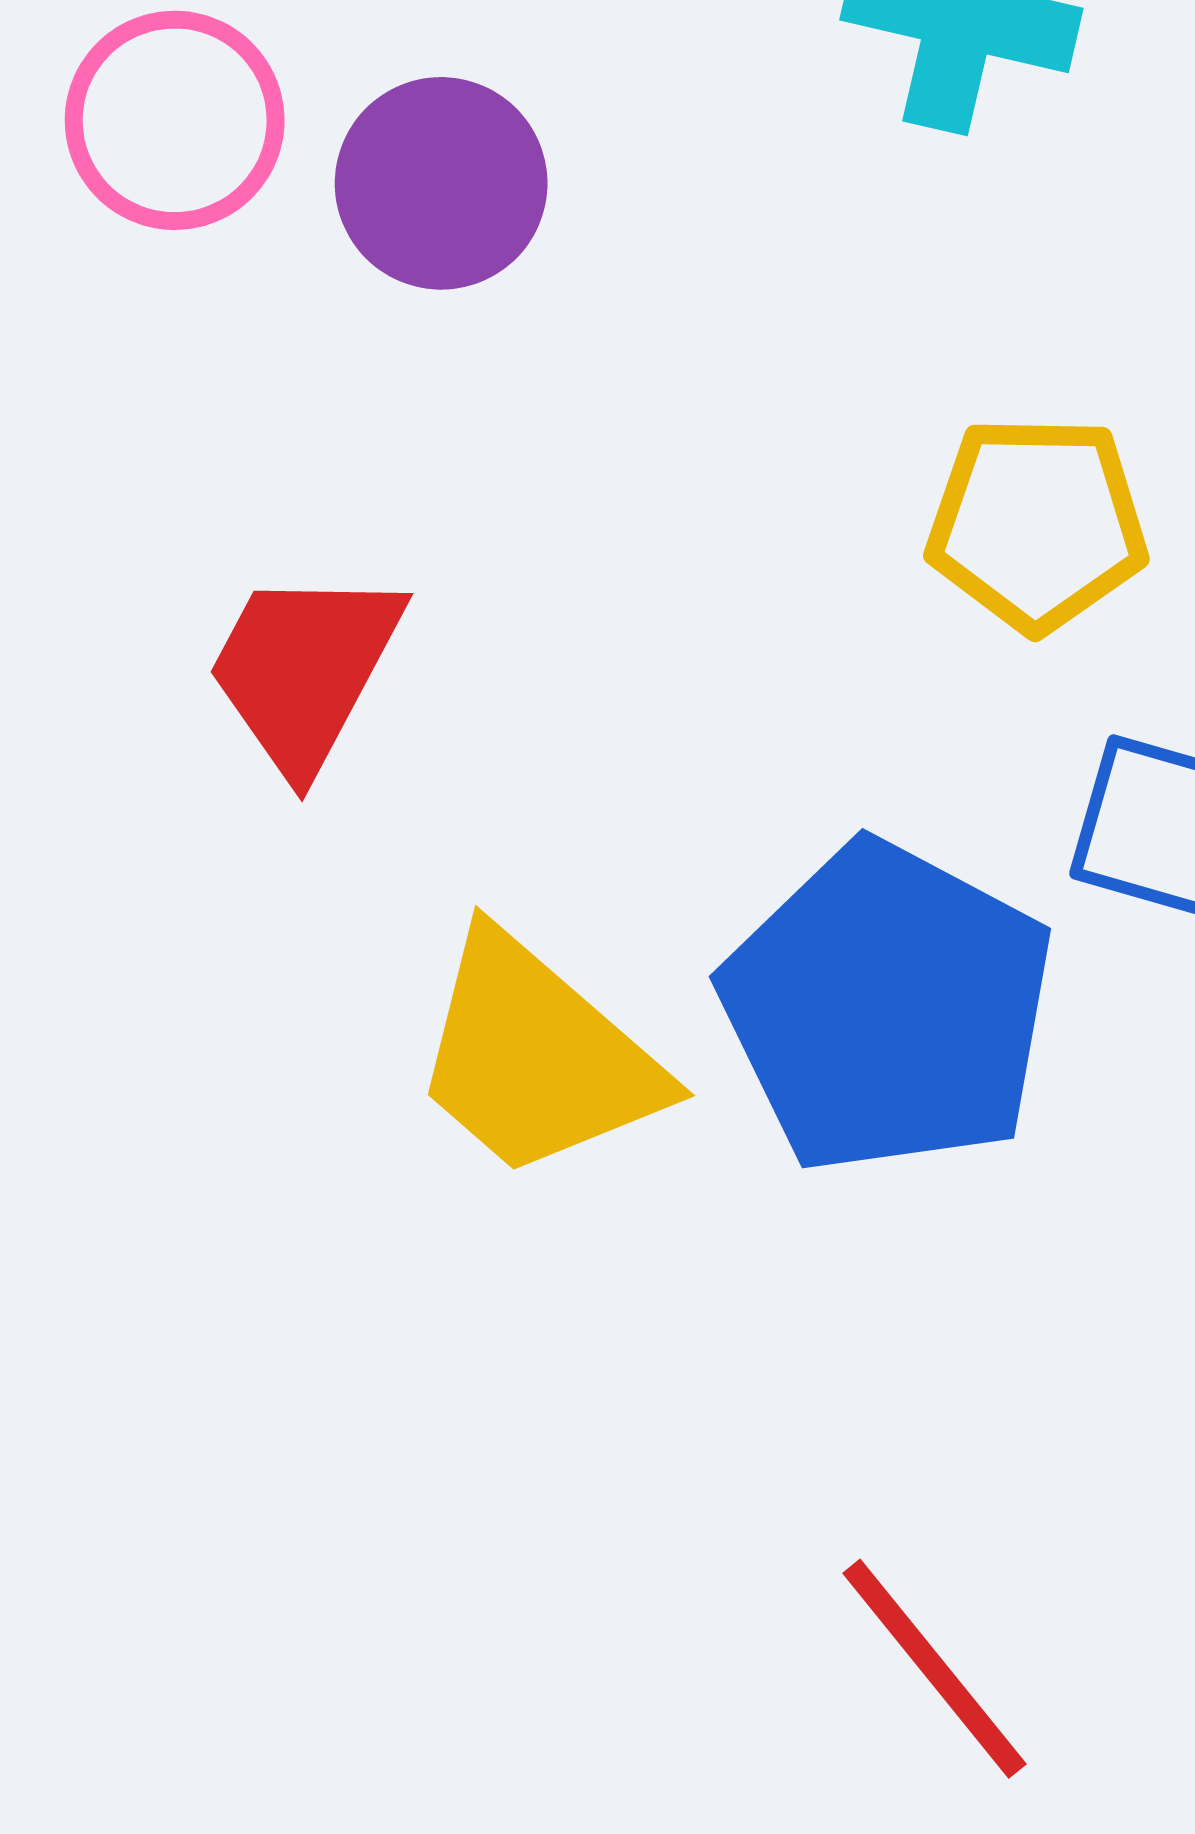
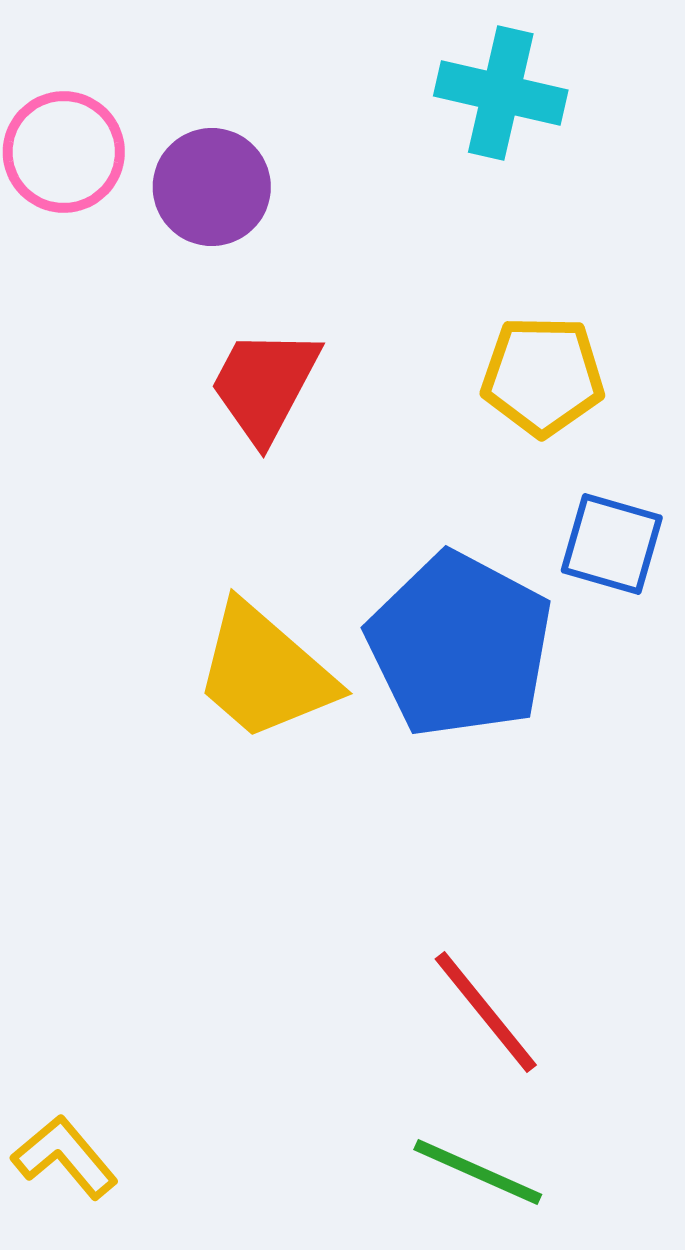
red trapezoid: (304, 669) -> (265, 385), moved

